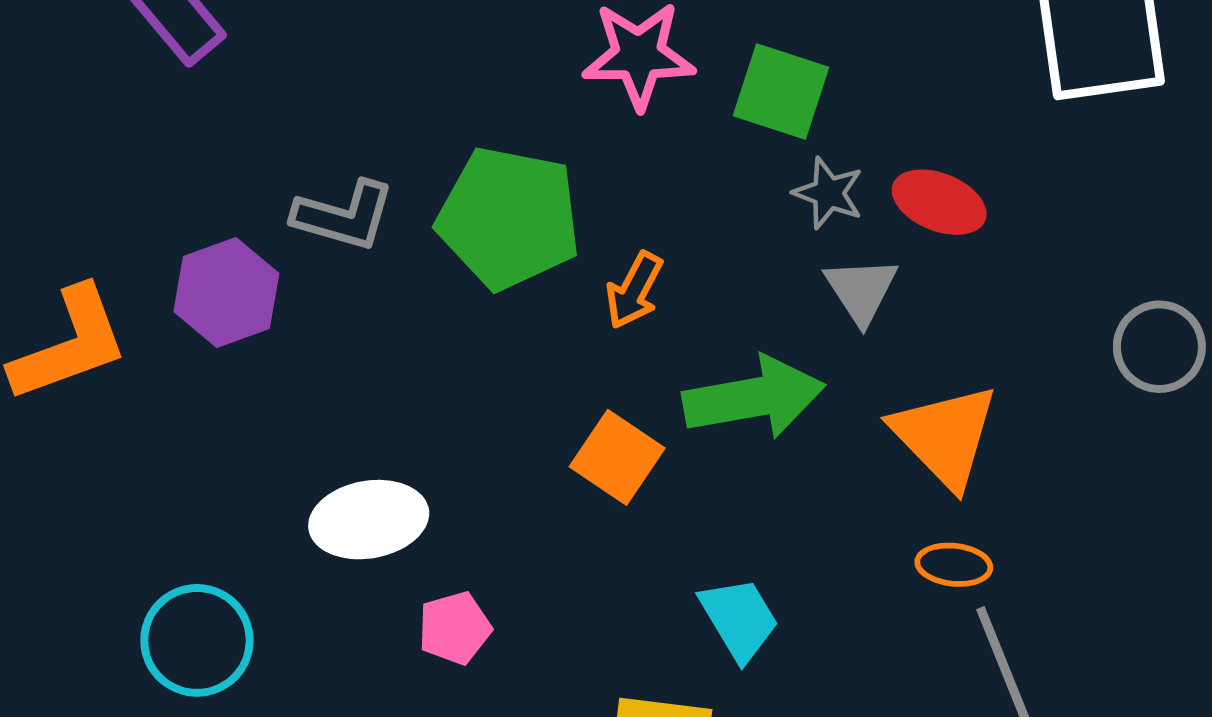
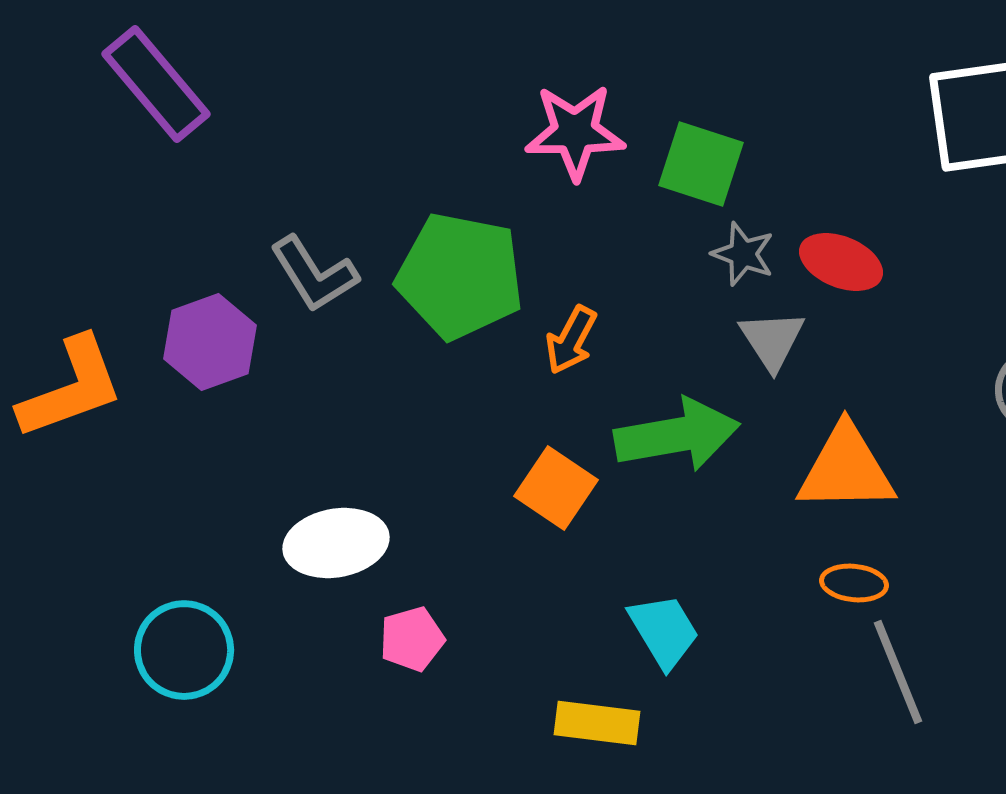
gray L-shape: (344, 216) -> (314, 274), turned 42
orange triangle: (945, 436) -> (846, 469), turned -47

